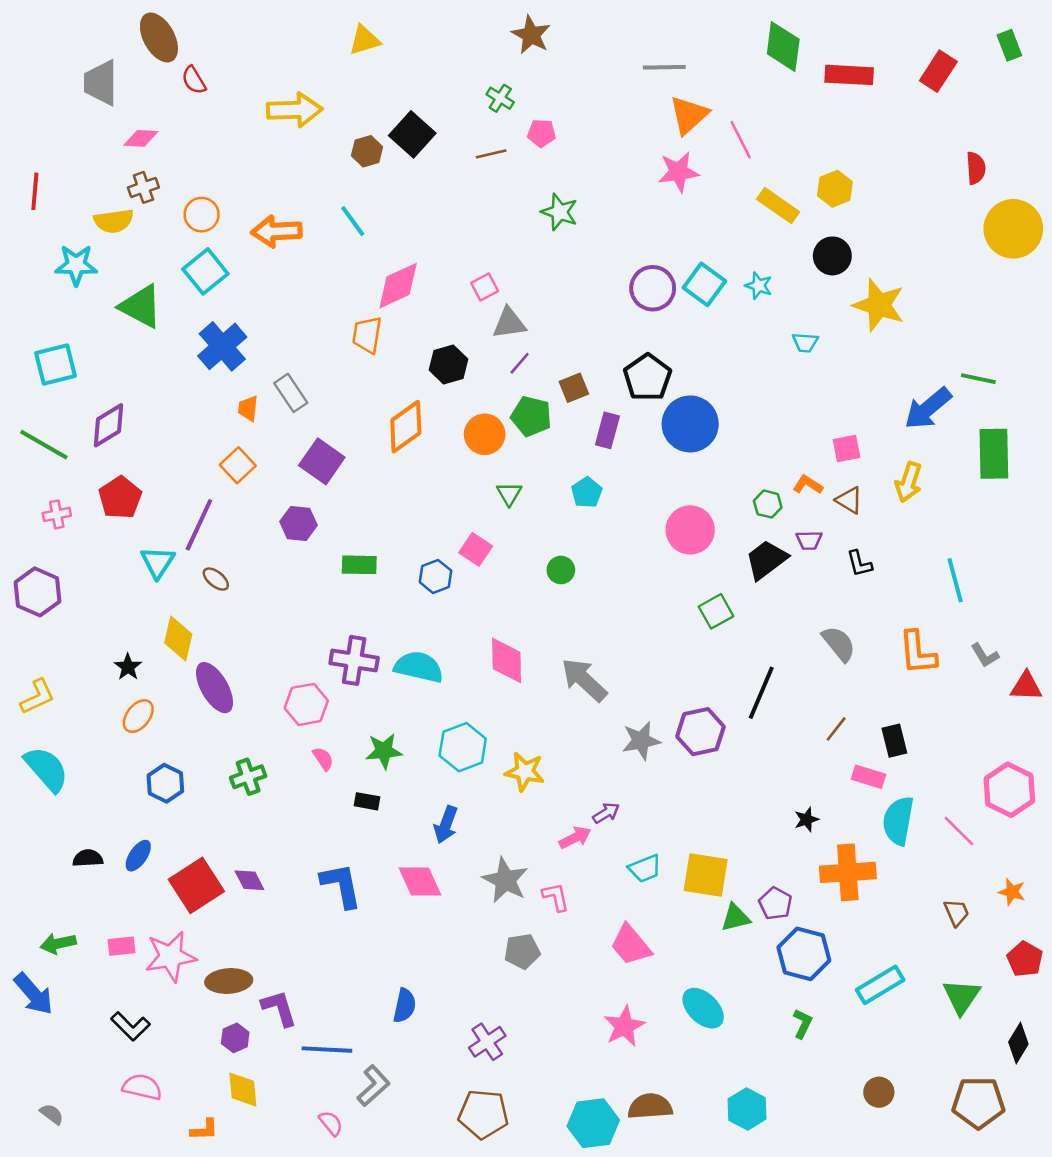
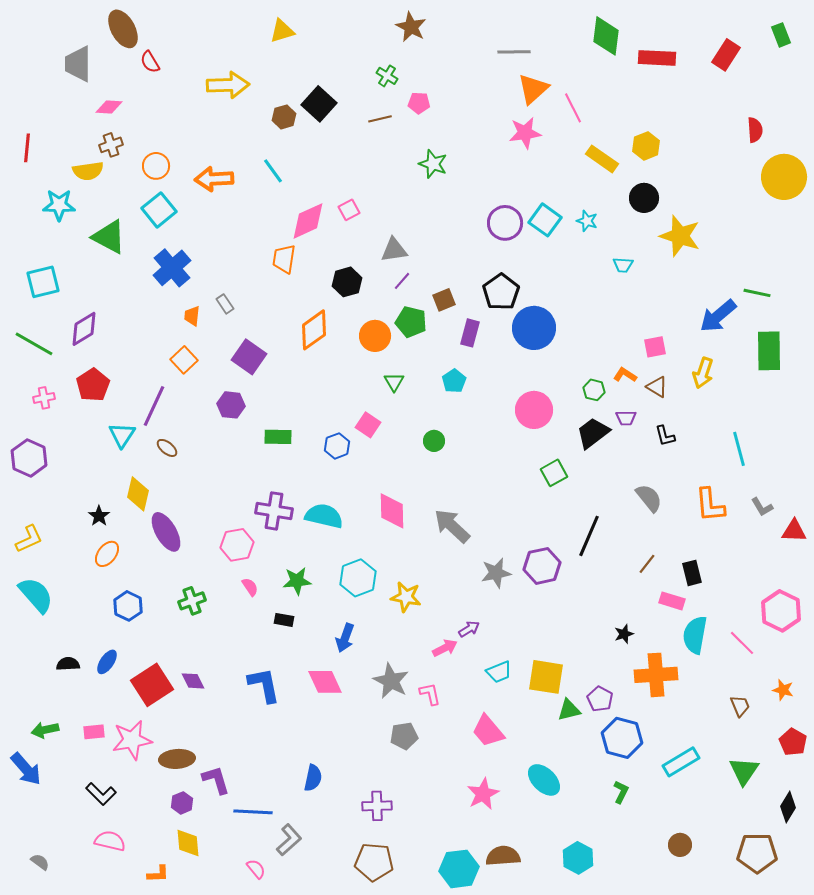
pink square: (485, 287) -> (349, 210), moved
gray rectangle: (291, 393) -> (225, 304), size x0.7
purple cross: (487, 1042) -> (377, 806), turned 32

